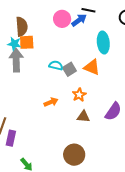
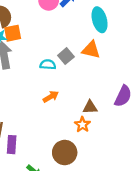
cyan semicircle: (56, 65) -> (48, 65), moved
orange star: (79, 95) -> (82, 125), moved
brown circle: (74, 155) -> (65, 153), moved

